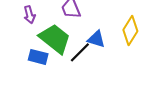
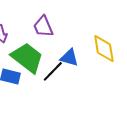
yellow diamond: (130, 31) -> (104, 49), turned -40

